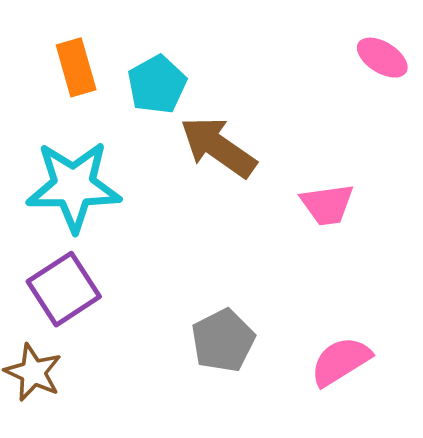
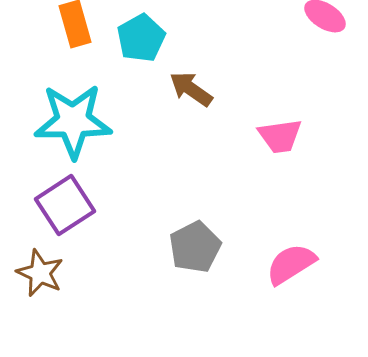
brown arrow: (218, 147) -> (191, 89), size x0.7

